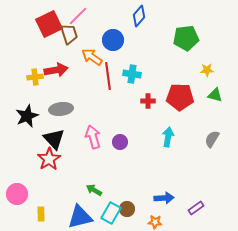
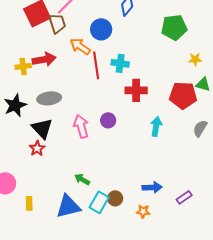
red pentagon: (180, 97) -> (183, 95), moved
red cross: (148, 101) -> (136, 90), size x1.5
purple circle: (120, 142) -> (108, 120), moved
red star: (49, 159) -> (37, 148), size x0.7

